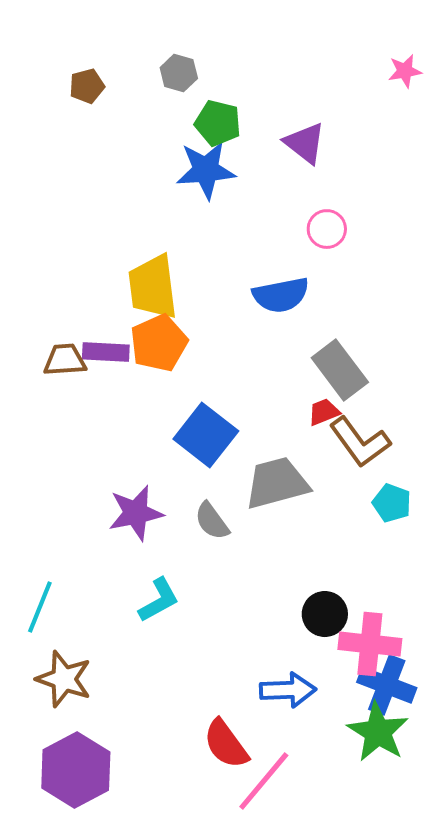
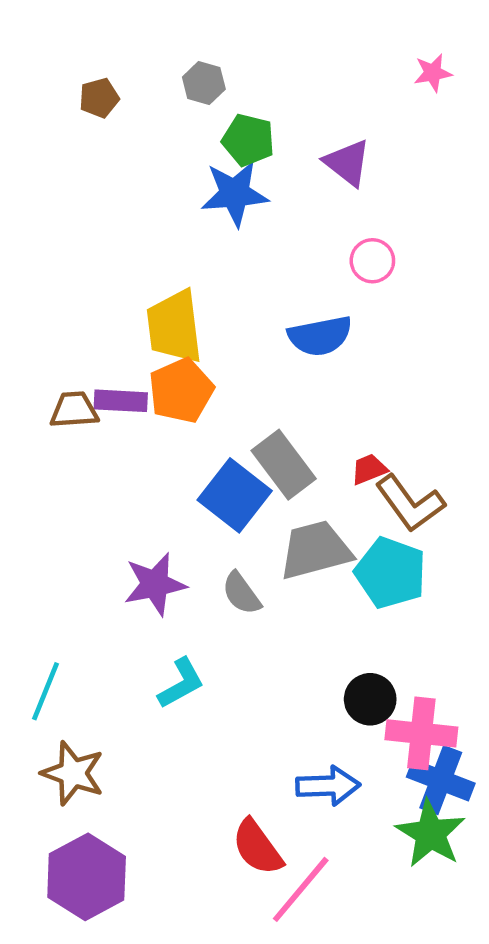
pink star: (405, 71) -> (433, 73), moved
gray rectangle: (340, 370) -> (284, 465), moved
cyan pentagon: (392, 503) -> (391, 573), moved, size x1.6

